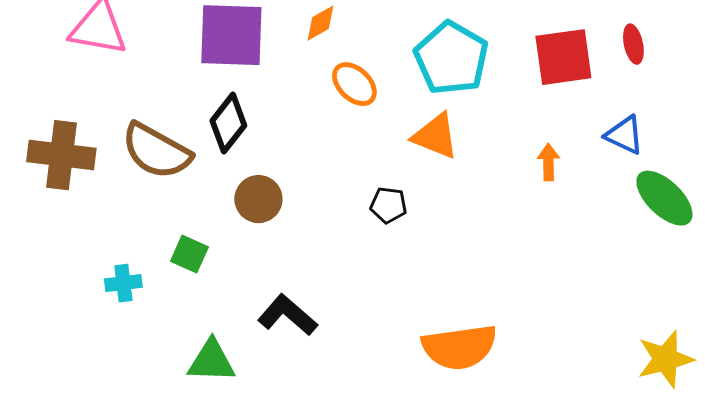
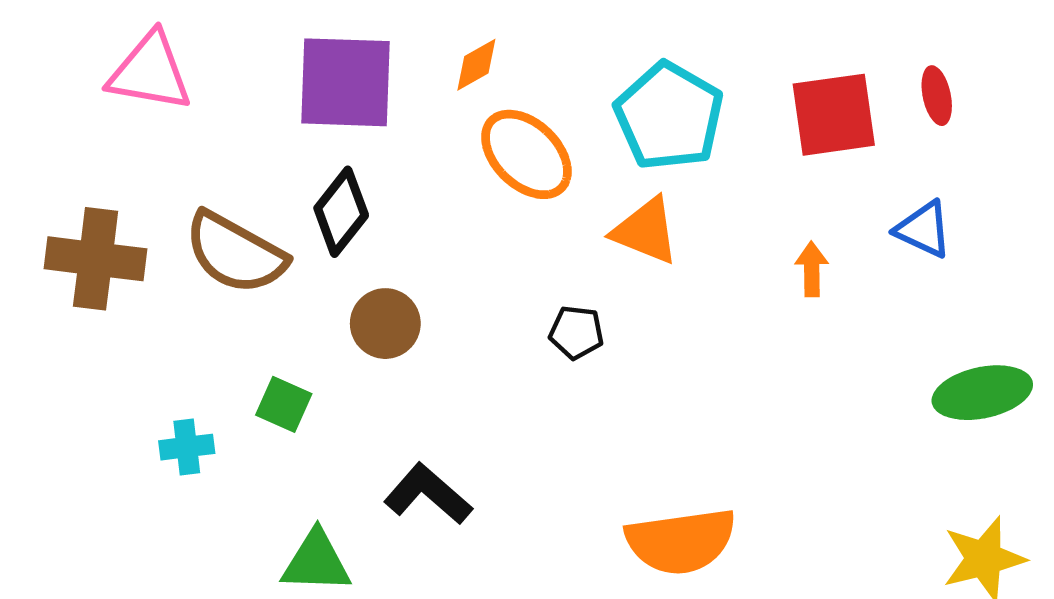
orange ellipse: (354, 84) -> (526, 154), size x1.4
green ellipse: (664, 198) -> (982, 393), moved, turned -56

